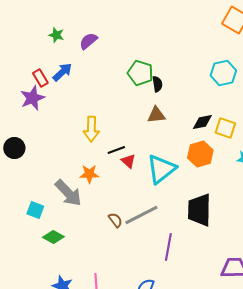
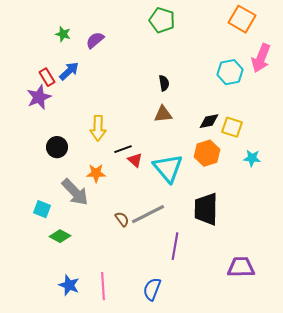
green pentagon: (140, 73) -> (162, 20), moved
black circle: (14, 148) -> (57, 147), moved
cyan triangle: (161, 169) -> (168, 168), turned -32

